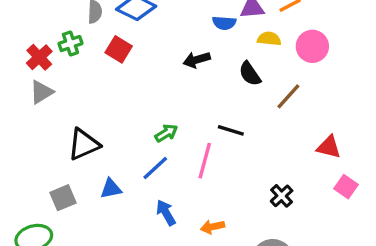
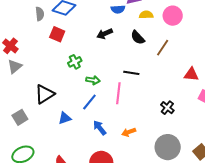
green cross: (70, 44) -> (75, 62), moved
green arrow: (166, 133) -> (93, 80), turned 48
gray square: (63, 198) -> (20, 117), moved

